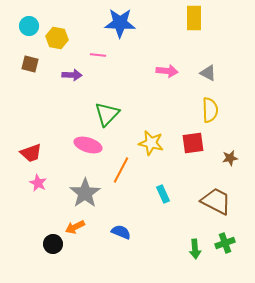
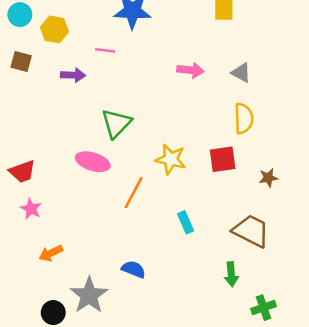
gray star: (85, 193) -> (89, 295), moved
orange arrow: (75, 227) -> (51, 253), moved
green cross: (225, 243) -> (263, 308), moved
black circle: (53, 244) -> (53, 313), moved
green arrow: (195, 249) -> (231, 274), moved

